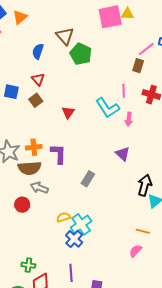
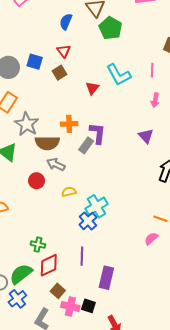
cyan L-shape: (107, 108) -> (119, 75), moved
orange cross: (34, 147) -> (69, 124), moved
purple L-shape: (58, 154) -> (97, 133), moved
gray rectangle: (88, 179) -> (86, 145), moved
yellow semicircle: (63, 217) -> (69, 192), moved

